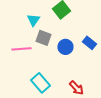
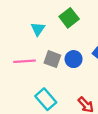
gray square: (43, 38) -> (52, 59), moved

